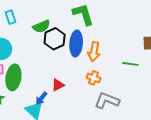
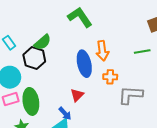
black hexagon: (55, 39) -> (34, 58), moved
blue ellipse: (76, 43) -> (84, 64), moved
blue arrow: (41, 98) -> (65, 113), turned -64

